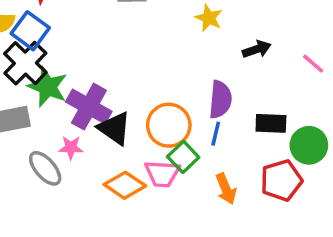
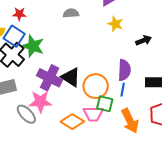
green star: (48, 87) -> (33, 46), moved
black triangle: (114, 128) -> (71, 77), moved
pink star: (71, 148) -> (40, 102), size x1.6
green square: (183, 157) -> (105, 104), turned -30
orange arrow: (226, 189) -> (130, 121), size x1.4

